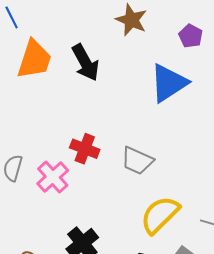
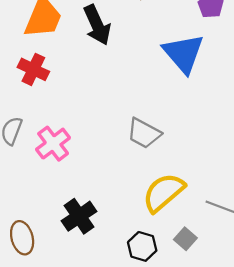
blue triangle: (169, 83) -> (184, 53), turned -42
red cross: (85, 149) -> (33, 69), moved

